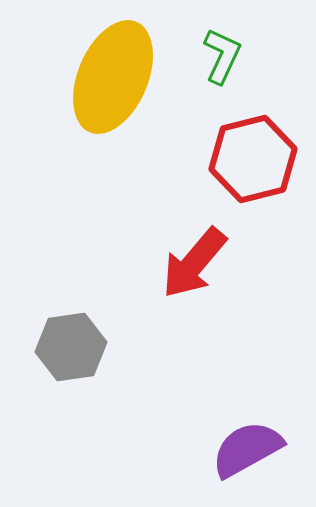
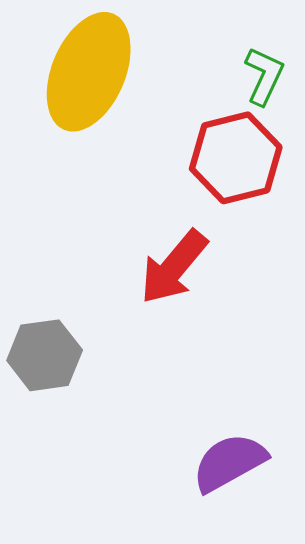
green L-shape: (222, 56) -> (264, 76), moved

